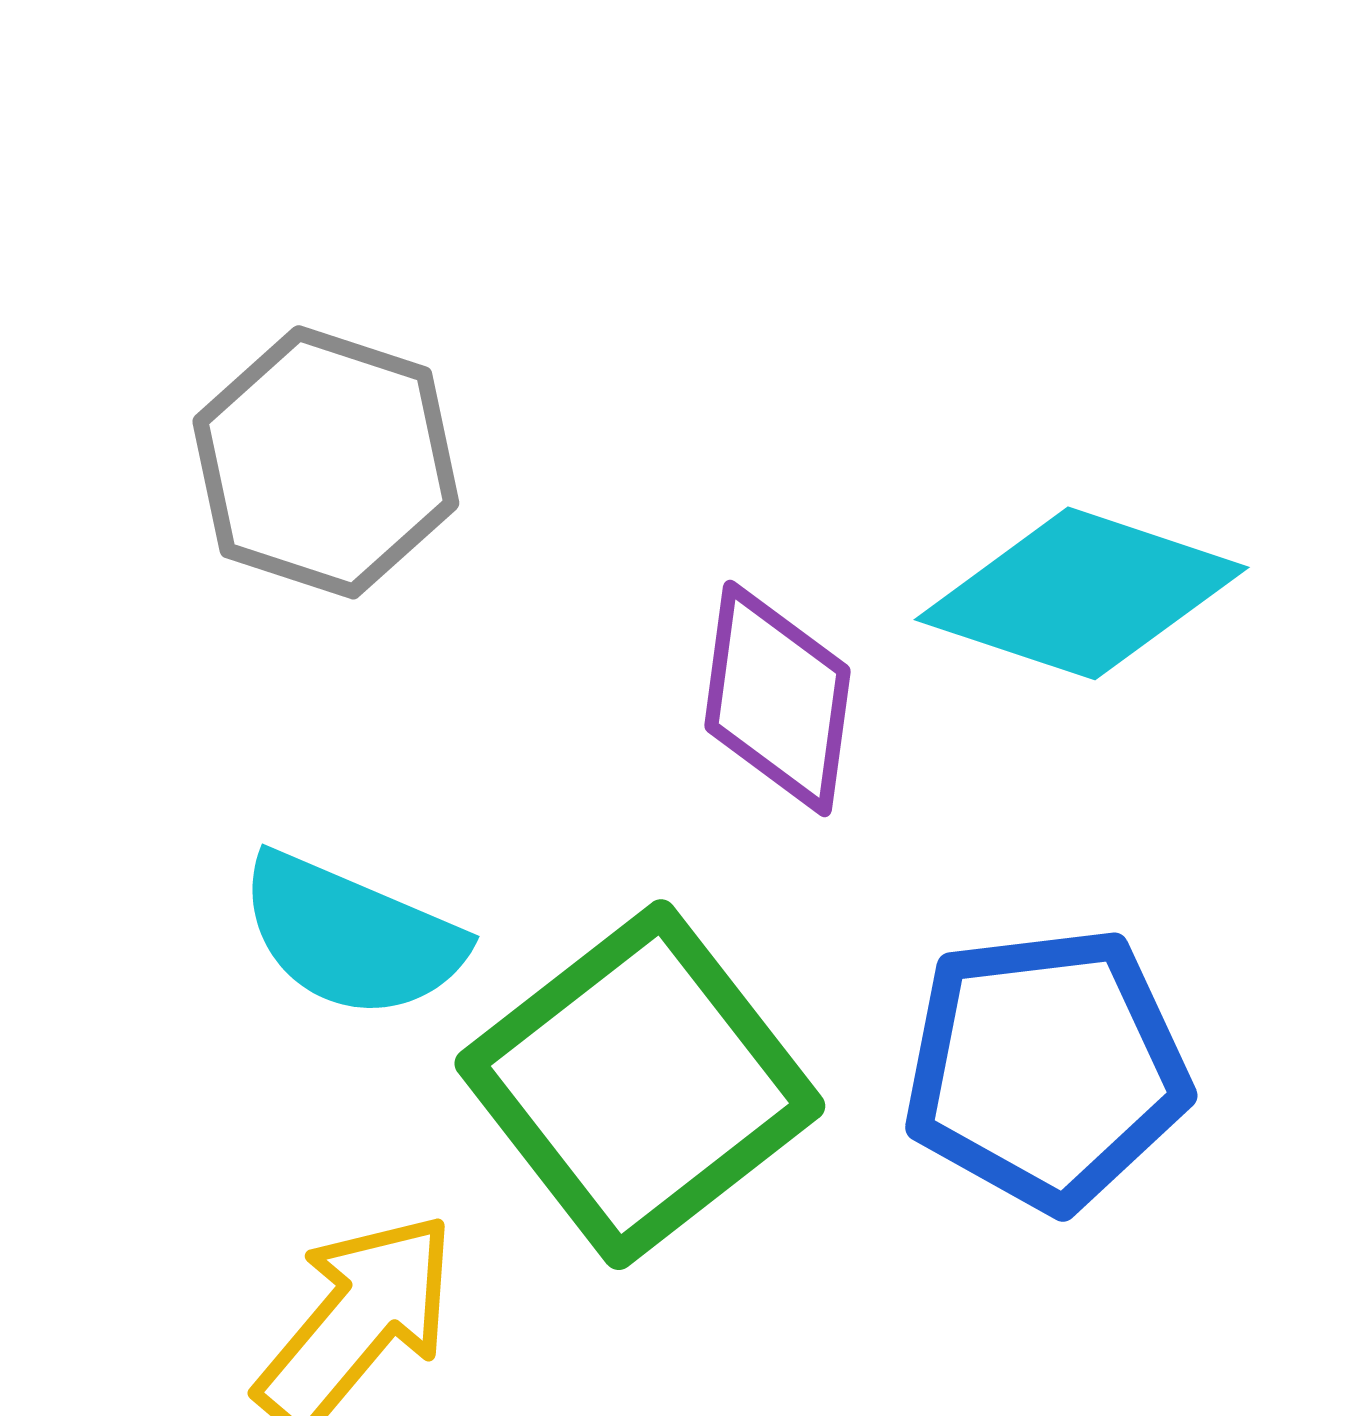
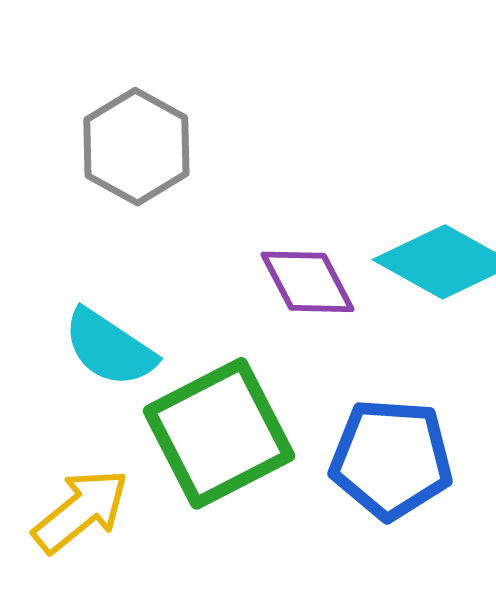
purple diamond: (777, 698) -> (308, 282), turned -46

